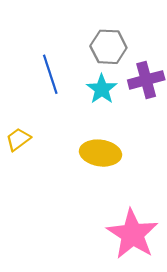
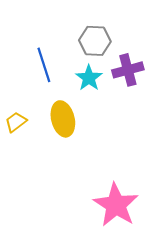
yellow ellipse: (100, 153) -> (63, 119), moved, turned 68

